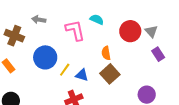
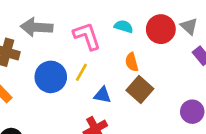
cyan semicircle: (97, 19) -> (124, 26), moved
gray arrow: (39, 20) -> (37, 27), size x1.6
yellow line: (65, 70) -> (81, 72), moved

